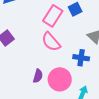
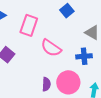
pink rectangle: (53, 16) -> (29, 25), moved

